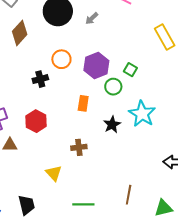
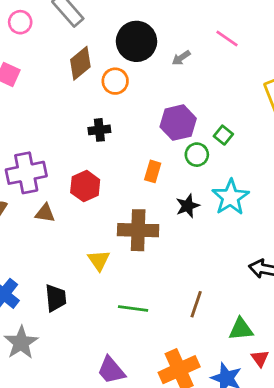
orange circle: (61, 59) -> (115, 81), moved
brown cross: (79, 147) -> (138, 230), size x1.8

